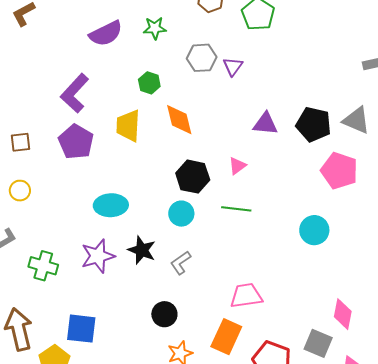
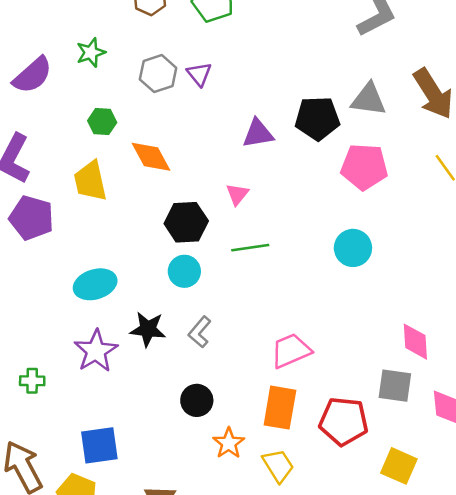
green cross: (43, 266) -> (32, 381), size x0.7

